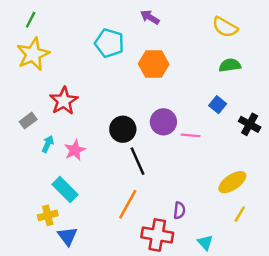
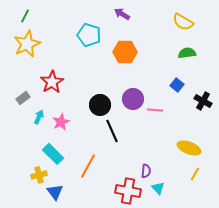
yellow ellipse: (232, 182) -> (189, 148), turned 55
orange line: (128, 204) -> (88, 166), moved
cyan triangle: (205, 242) -> (158, 188), moved

